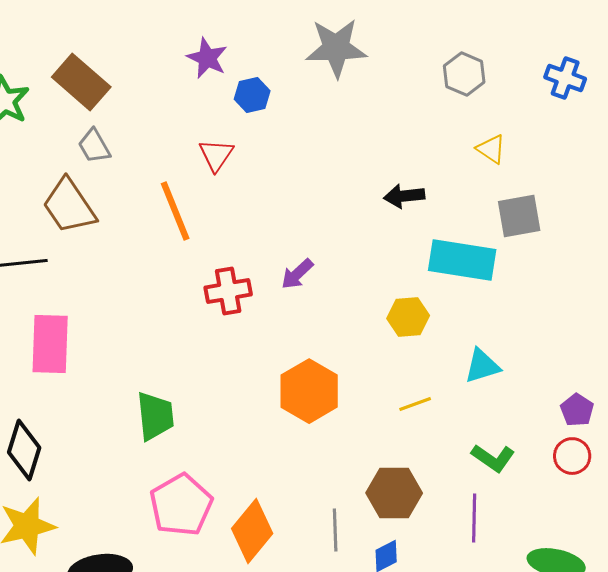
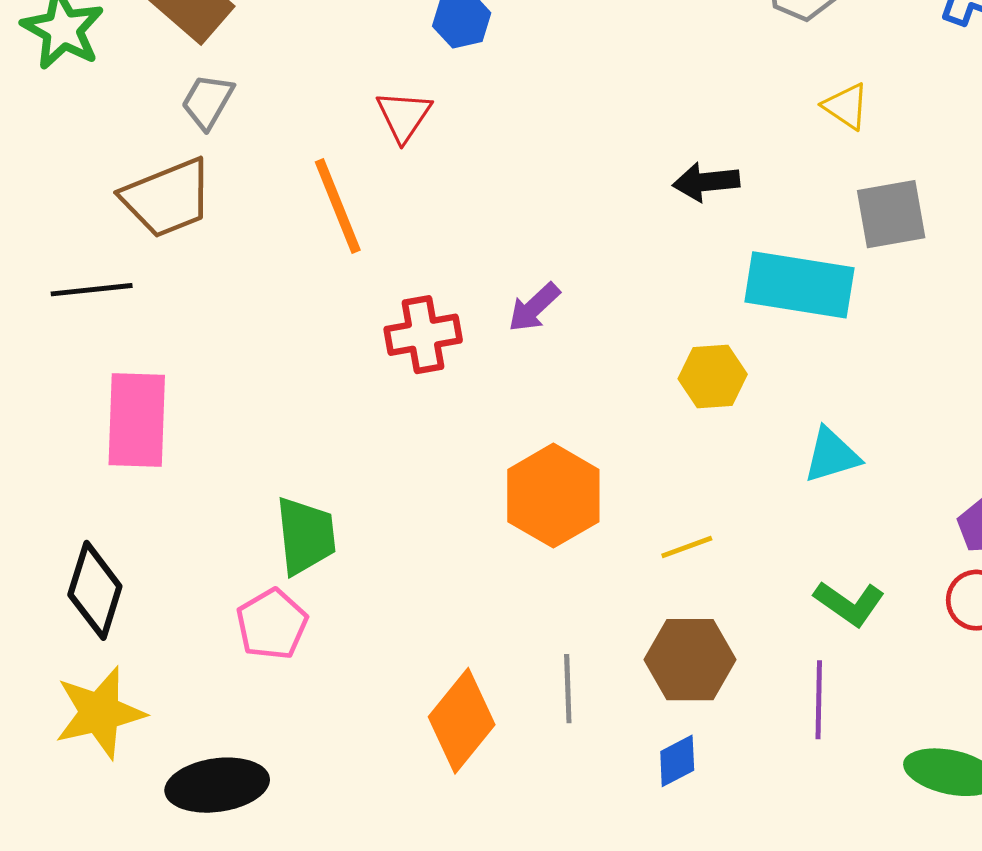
gray trapezoid: (94, 146) -> (208, 101), turned 60
brown trapezoid: (69, 206) -> (167, 198), turned -78
yellow line: (415, 404) -> (687, 547), moved
pink pentagon: (181, 505) -> (272, 624), moved, size x0.7
gray line: (335, 530) -> (568, 689), moved

